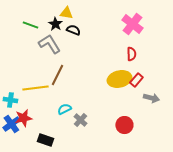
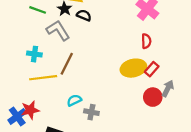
gray arrow: (151, 98) -> (168, 88), turned -77
cyan cross: (10, 100) -> (34, 54), moved
gray cross: (80, 120) -> (91, 112), turned -32
red circle: (124, 125) -> (153, 97), moved

